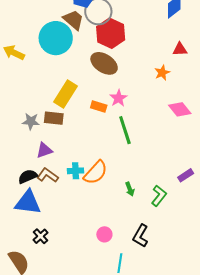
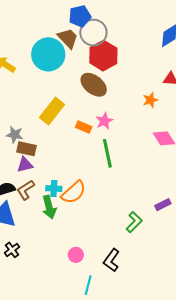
brown rectangle: (54, 118) -> (26, 149), moved
brown L-shape: (48, 175) -> (26, 190), turned -75
green arrow: (130, 189) -> (49, 207), moved, size x1.6

